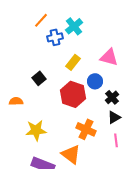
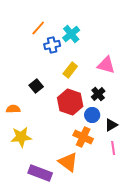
blue circle: (95, 81) -> (92, 115), moved
black cross: (112, 97) -> (98, 94), moved
yellow star: (36, 130) -> (21, 137), moved

